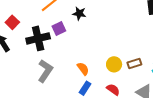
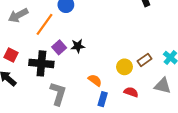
black star: (79, 13) -> (78, 46), moved
black cross: (38, 38) -> (41, 63), turned 35

